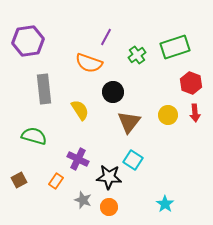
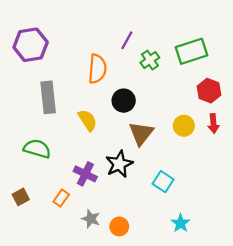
purple line: (106, 37) -> (127, 40), moved
orange semicircle: (89, 63) -> (97, 69), turned -104
cyan square: (133, 160) -> (163, 182), moved
black star: (109, 177) -> (119, 164), moved, turned -30

